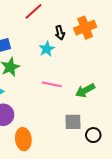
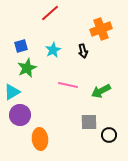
black arrow: (60, 33) -> (83, 51), moved
cyan star: (47, 49) -> (53, 50), moved

